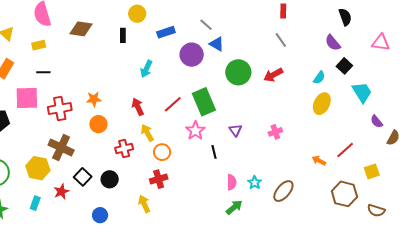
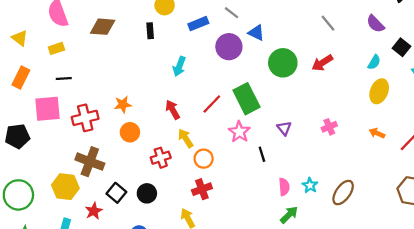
gray line: (206, 25) -> (232, 13), moved
purple semicircle: (333, 43) -> (375, 24), moved
orange arrow: (319, 161) -> (377, 133), moved

